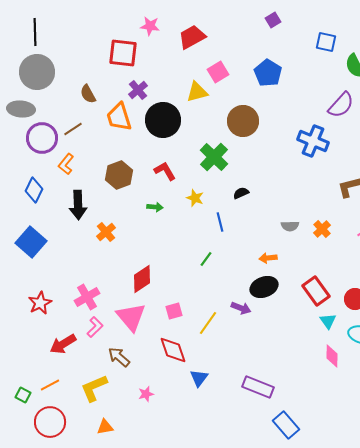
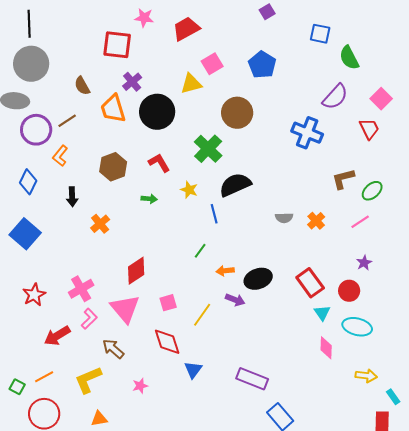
black semicircle: (241, 193) -> (235, 185), size x2.0
black arrow: (78, 205) -> (72, 197), size x0.7
orange arrow: (268, 258) -> (225, 271), moved

